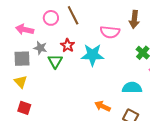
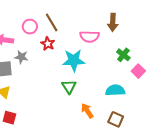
red star: (68, 45) -> (48, 44), moved
green triangle: (55, 61) -> (69, 87), moved
orange arrow: (103, 106) -> (87, 111), turned 35

